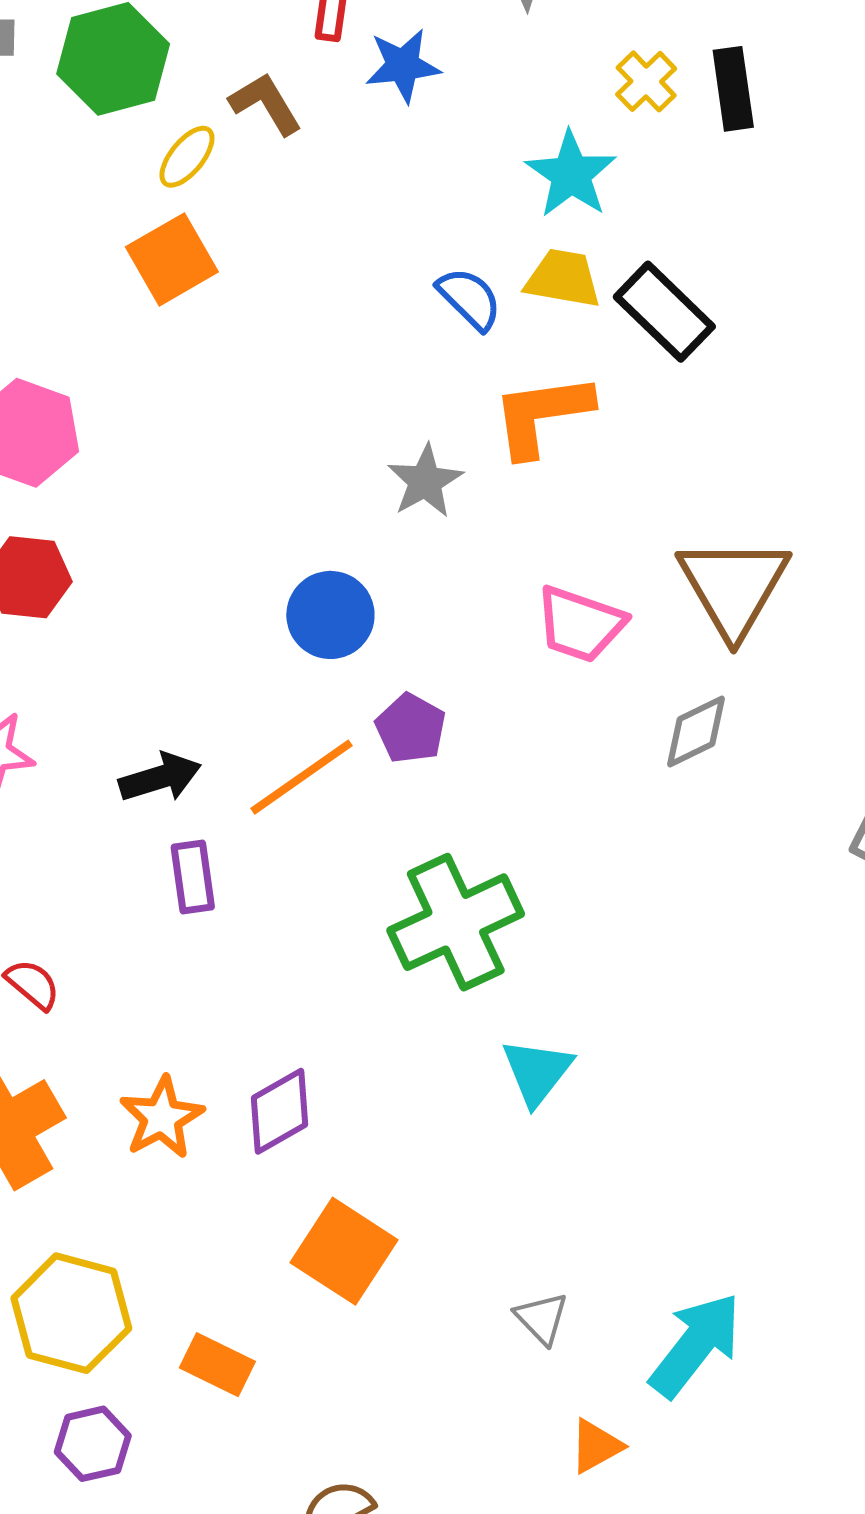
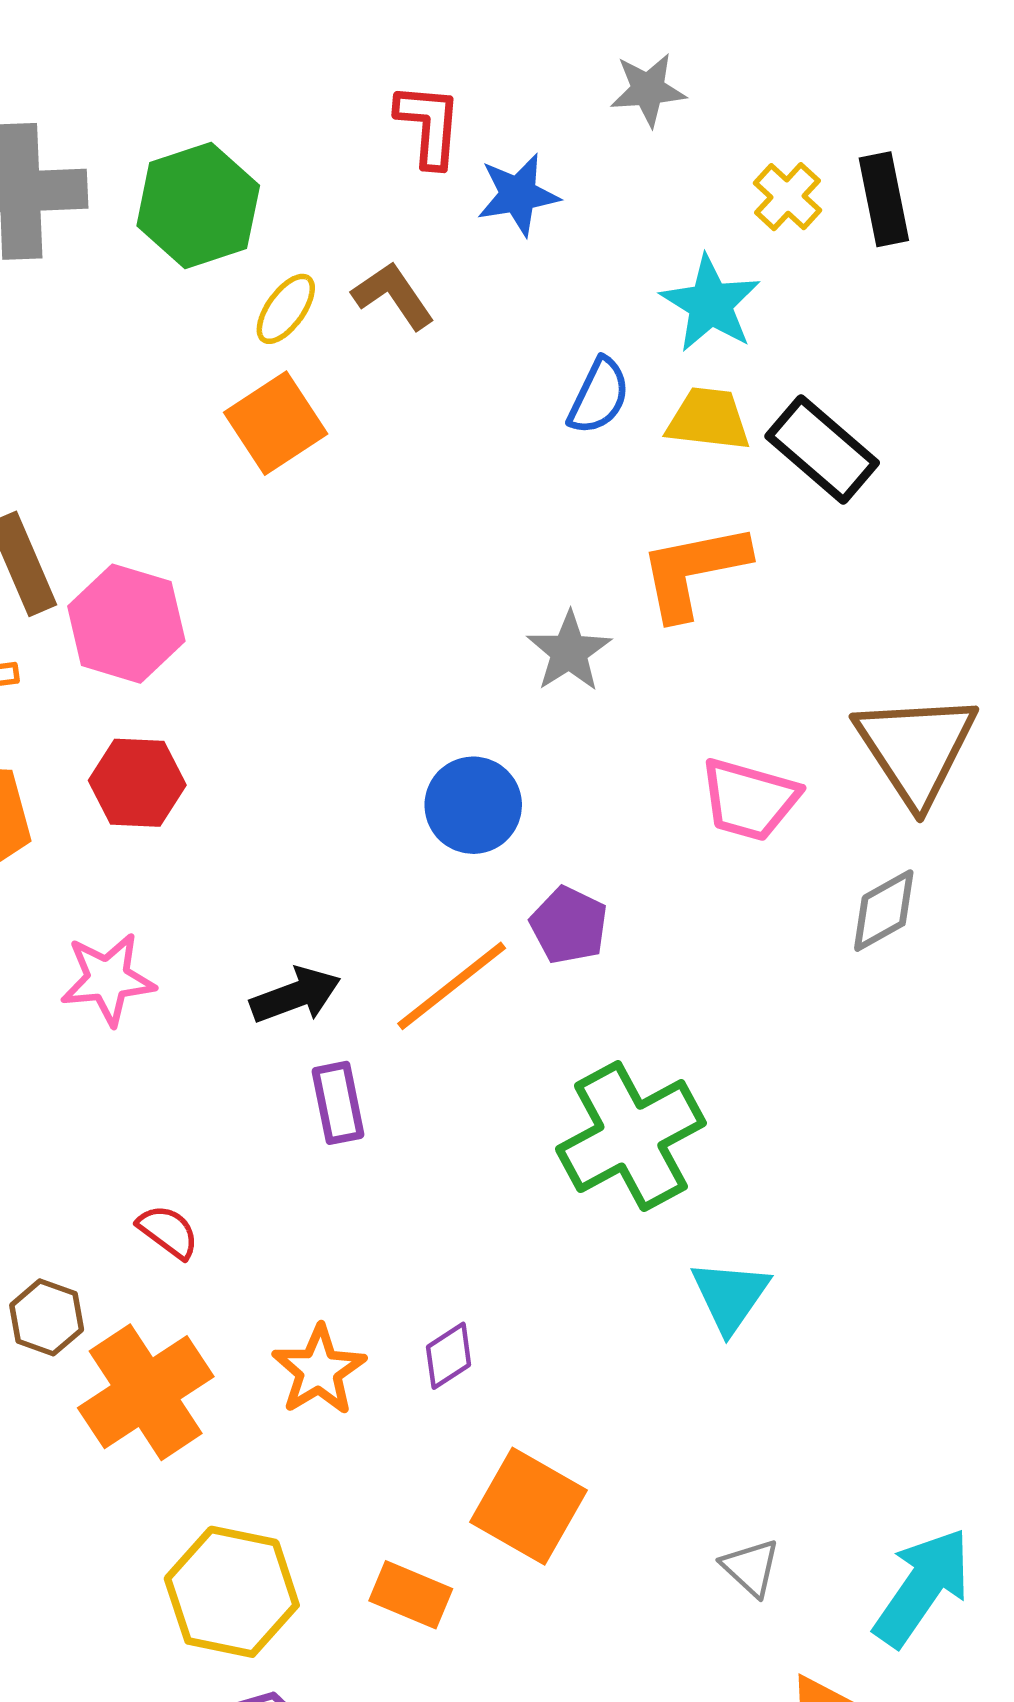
brown L-shape: (266, 104) -> (393, 295), moved
blue semicircle: (469, 299) -> (599, 396), moved, turned 74
purple diamond: (280, 1111) -> (449, 1356), size x0.7
orange rectangle: (217, 1365) -> (411, 1595), moved

